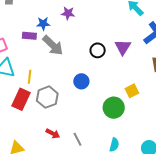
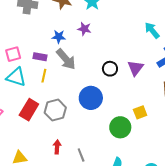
purple rectangle: (29, 36) -> (40, 57), moved
yellow line: (30, 77) -> (44, 76), moved
blue circle: (81, 81) -> (91, 98), size x1.5
red arrow: (53, 134) -> (57, 147), turned -120

